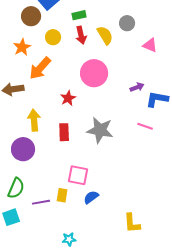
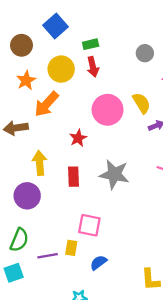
brown circle: (31, 16) -> (22, 45), moved
yellow semicircle: (105, 35) -> (141, 103), moved
yellow circle: (53, 37) -> (61, 69), size x1.5
blue semicircle: (91, 197) -> (98, 263), moved

